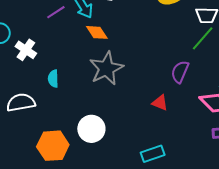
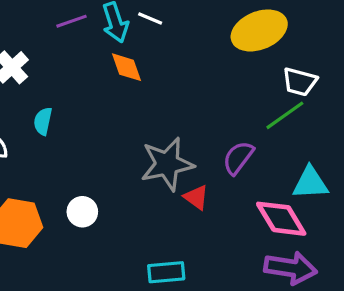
gray star: (106, 68) -> (167, 164), moved
white circle: (91, 129) -> (82, 212), size x0.7

